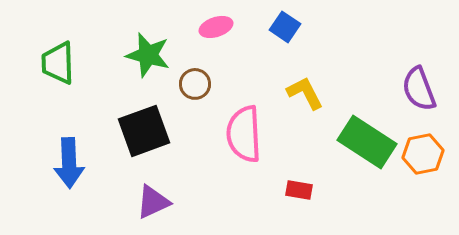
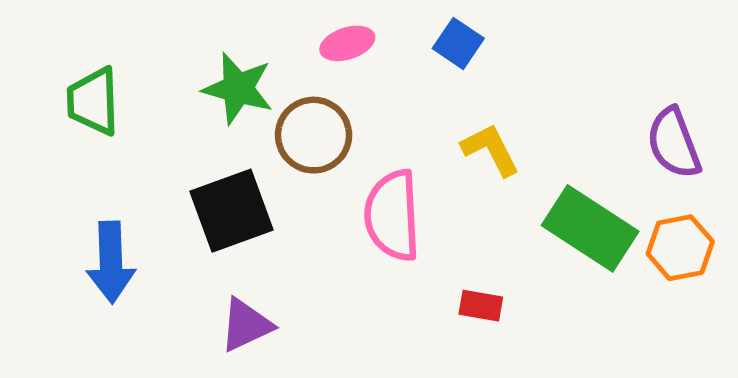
brown circle: (195, 84) -> (314, 135), size x1.5

